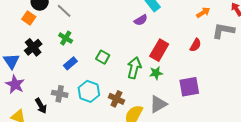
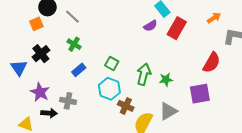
orange square: (29, 18) -> (36, 24), turned 32
red semicircle: (195, 45) -> (212, 63), moved, size x1.5
red rectangle: (159, 50) -> (177, 28), moved
purple star: (15, 84) -> (40, 92), moved
cyan hexagon: (89, 91) -> (109, 89), moved
black arrow: (41, 106) -> (49, 113), turned -56

